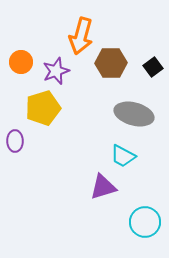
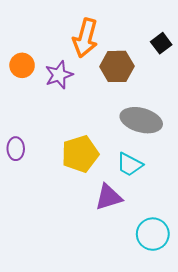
black square: (153, 67) -> (161, 43), moved
yellow pentagon: (43, 108) -> (80, 154), moved

